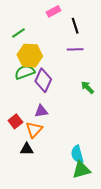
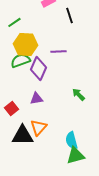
purple line: (75, 49) -> (58, 51), moved
green arrow: (87, 87) -> (78, 94), moved
orange triangle: (34, 130) -> (38, 127), moved
black triangle: (27, 149) -> (22, 135), size x1.6

